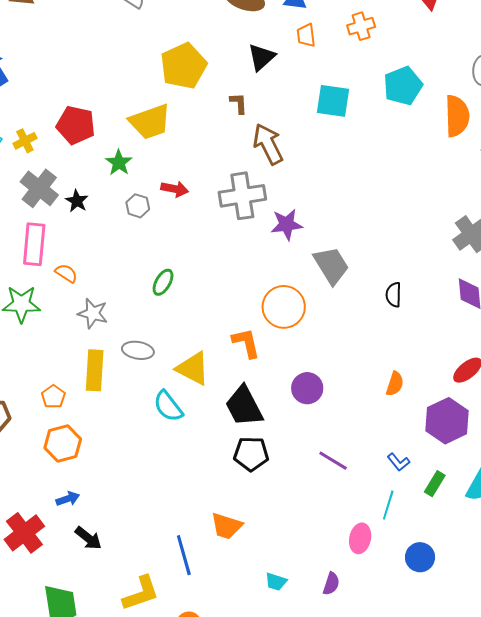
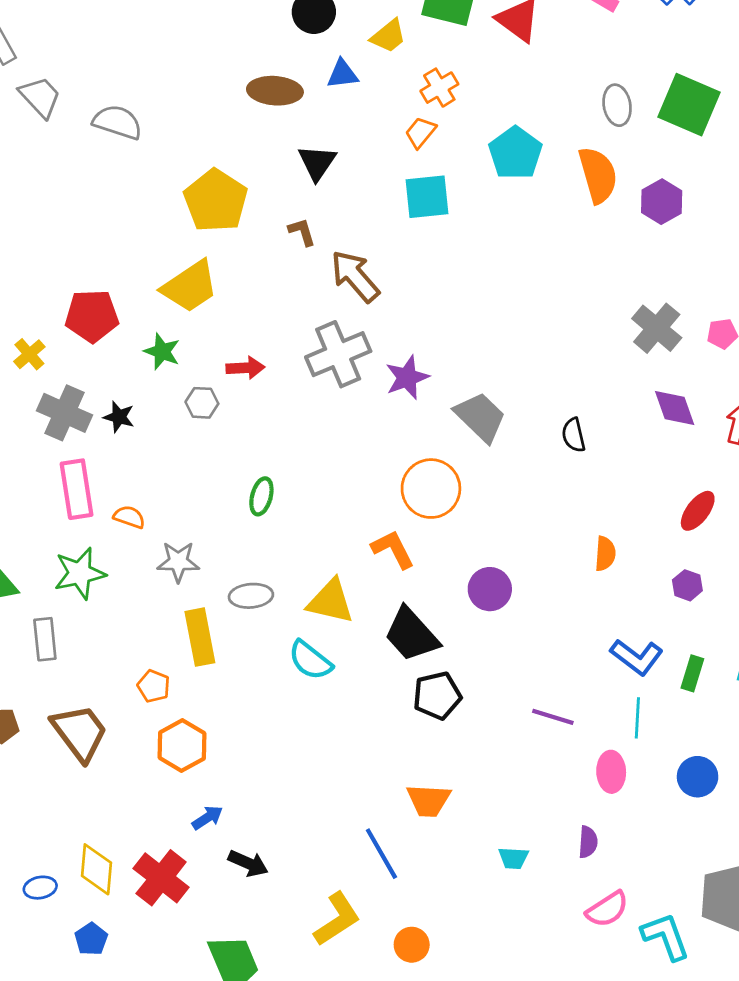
orange trapezoid: (306, 35) -> (420, 132), moved, turned 60
purple hexagon: (447, 421) -> (687, 585), size x0.5
purple line: (333, 461) -> (553, 717), moved
blue L-shape: (399, 462) -> (637, 657), size x1.6

